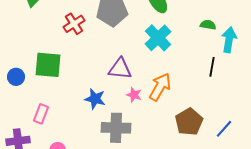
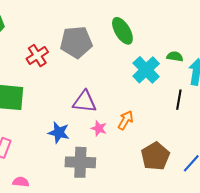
cyan cross: (158, 38) -> (146, 70), moved
orange arrow: (160, 87) -> (126, 120), size x0.7

